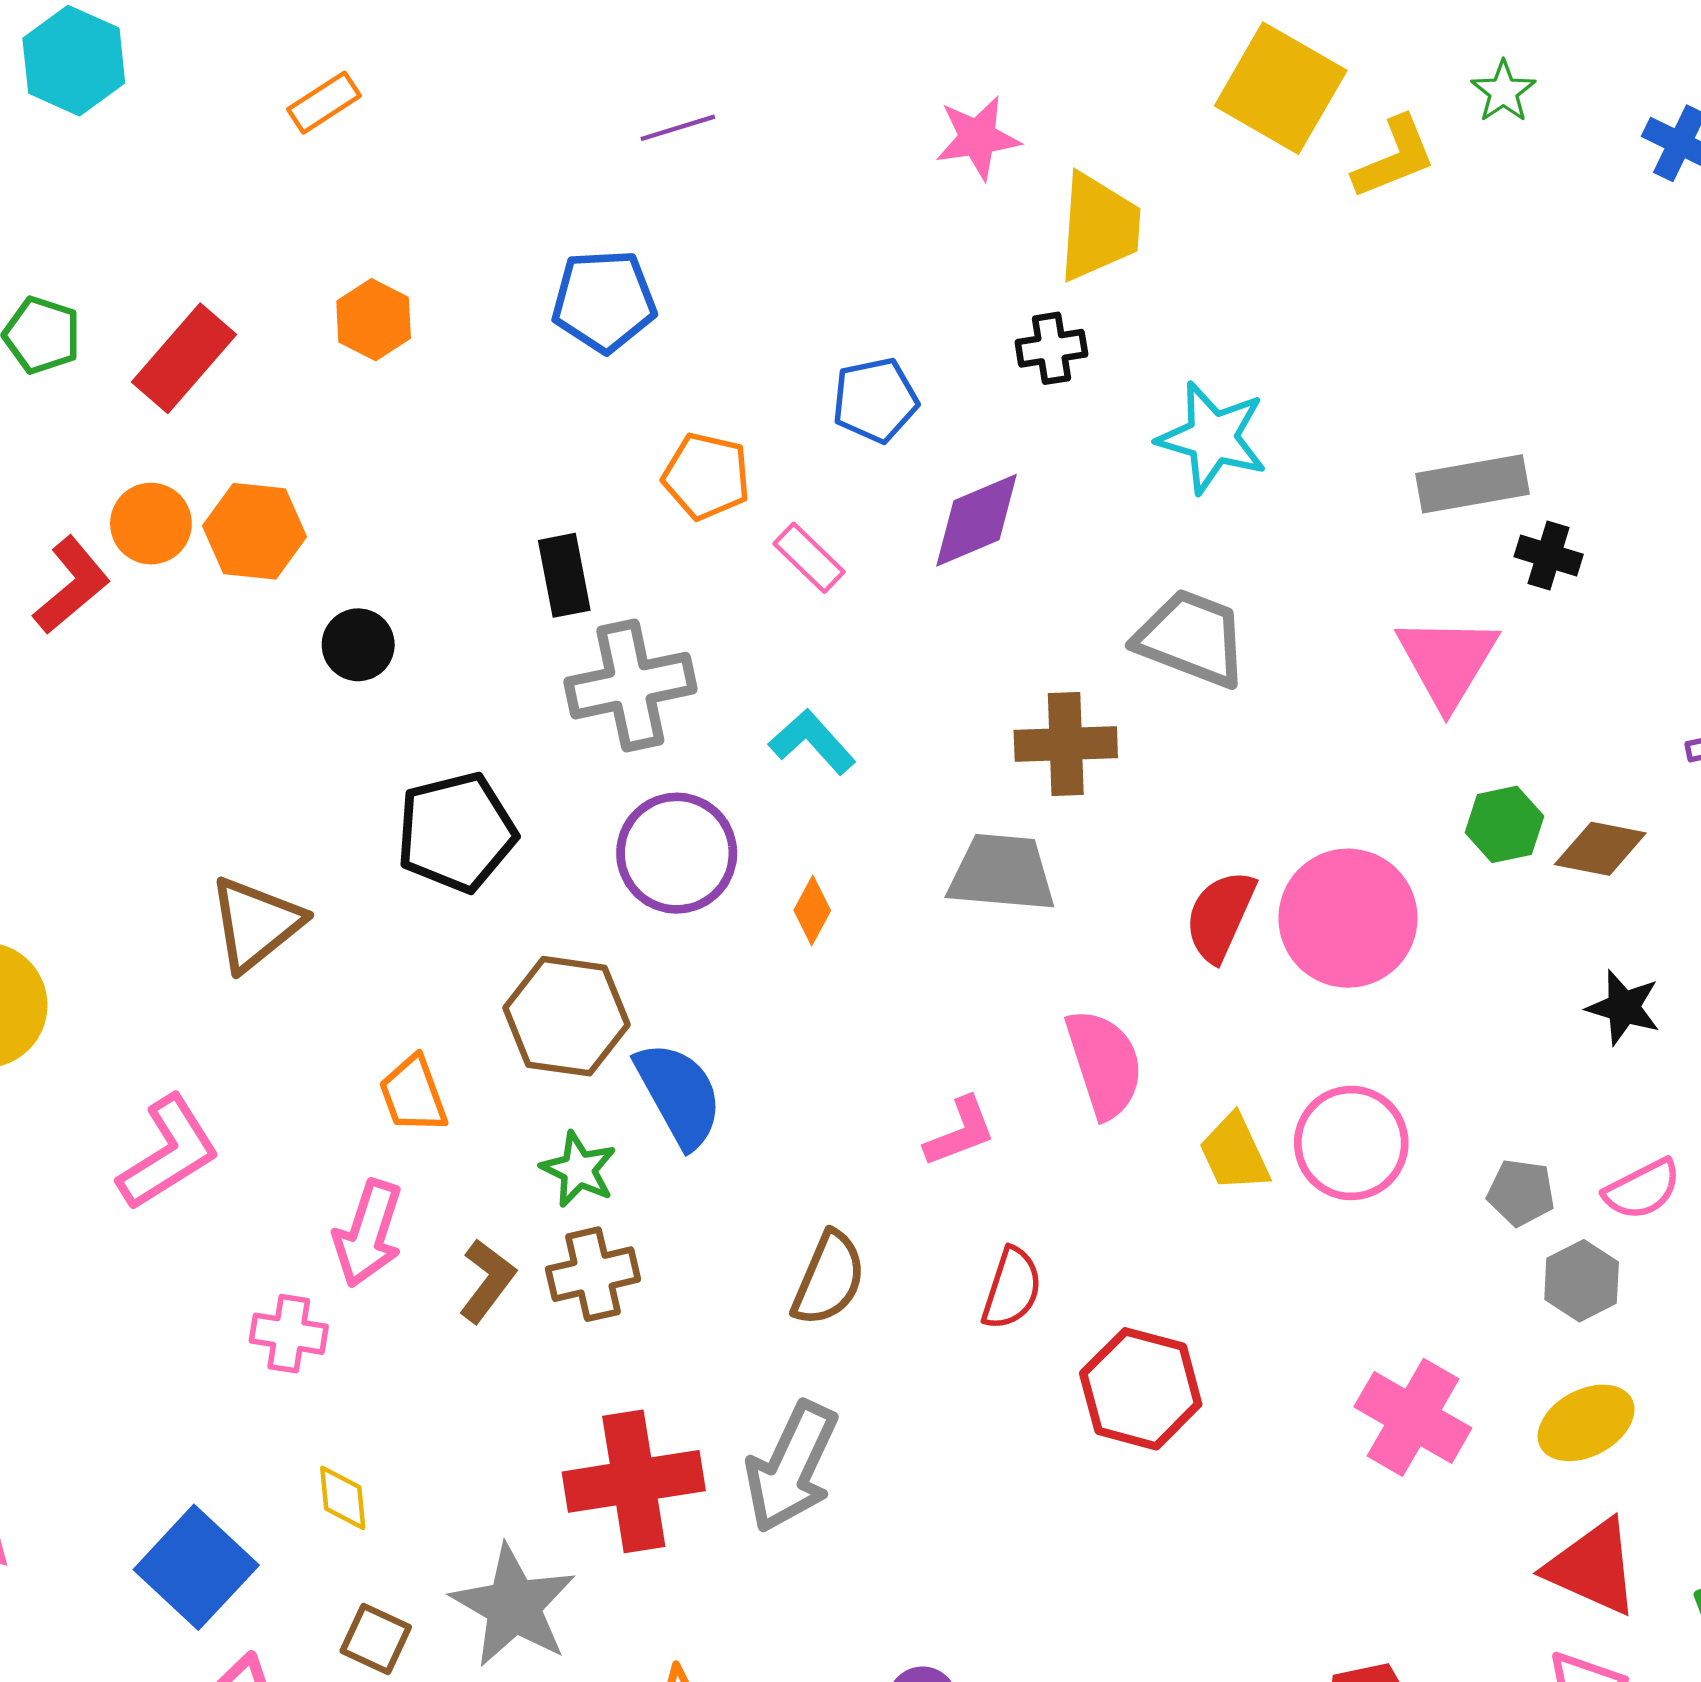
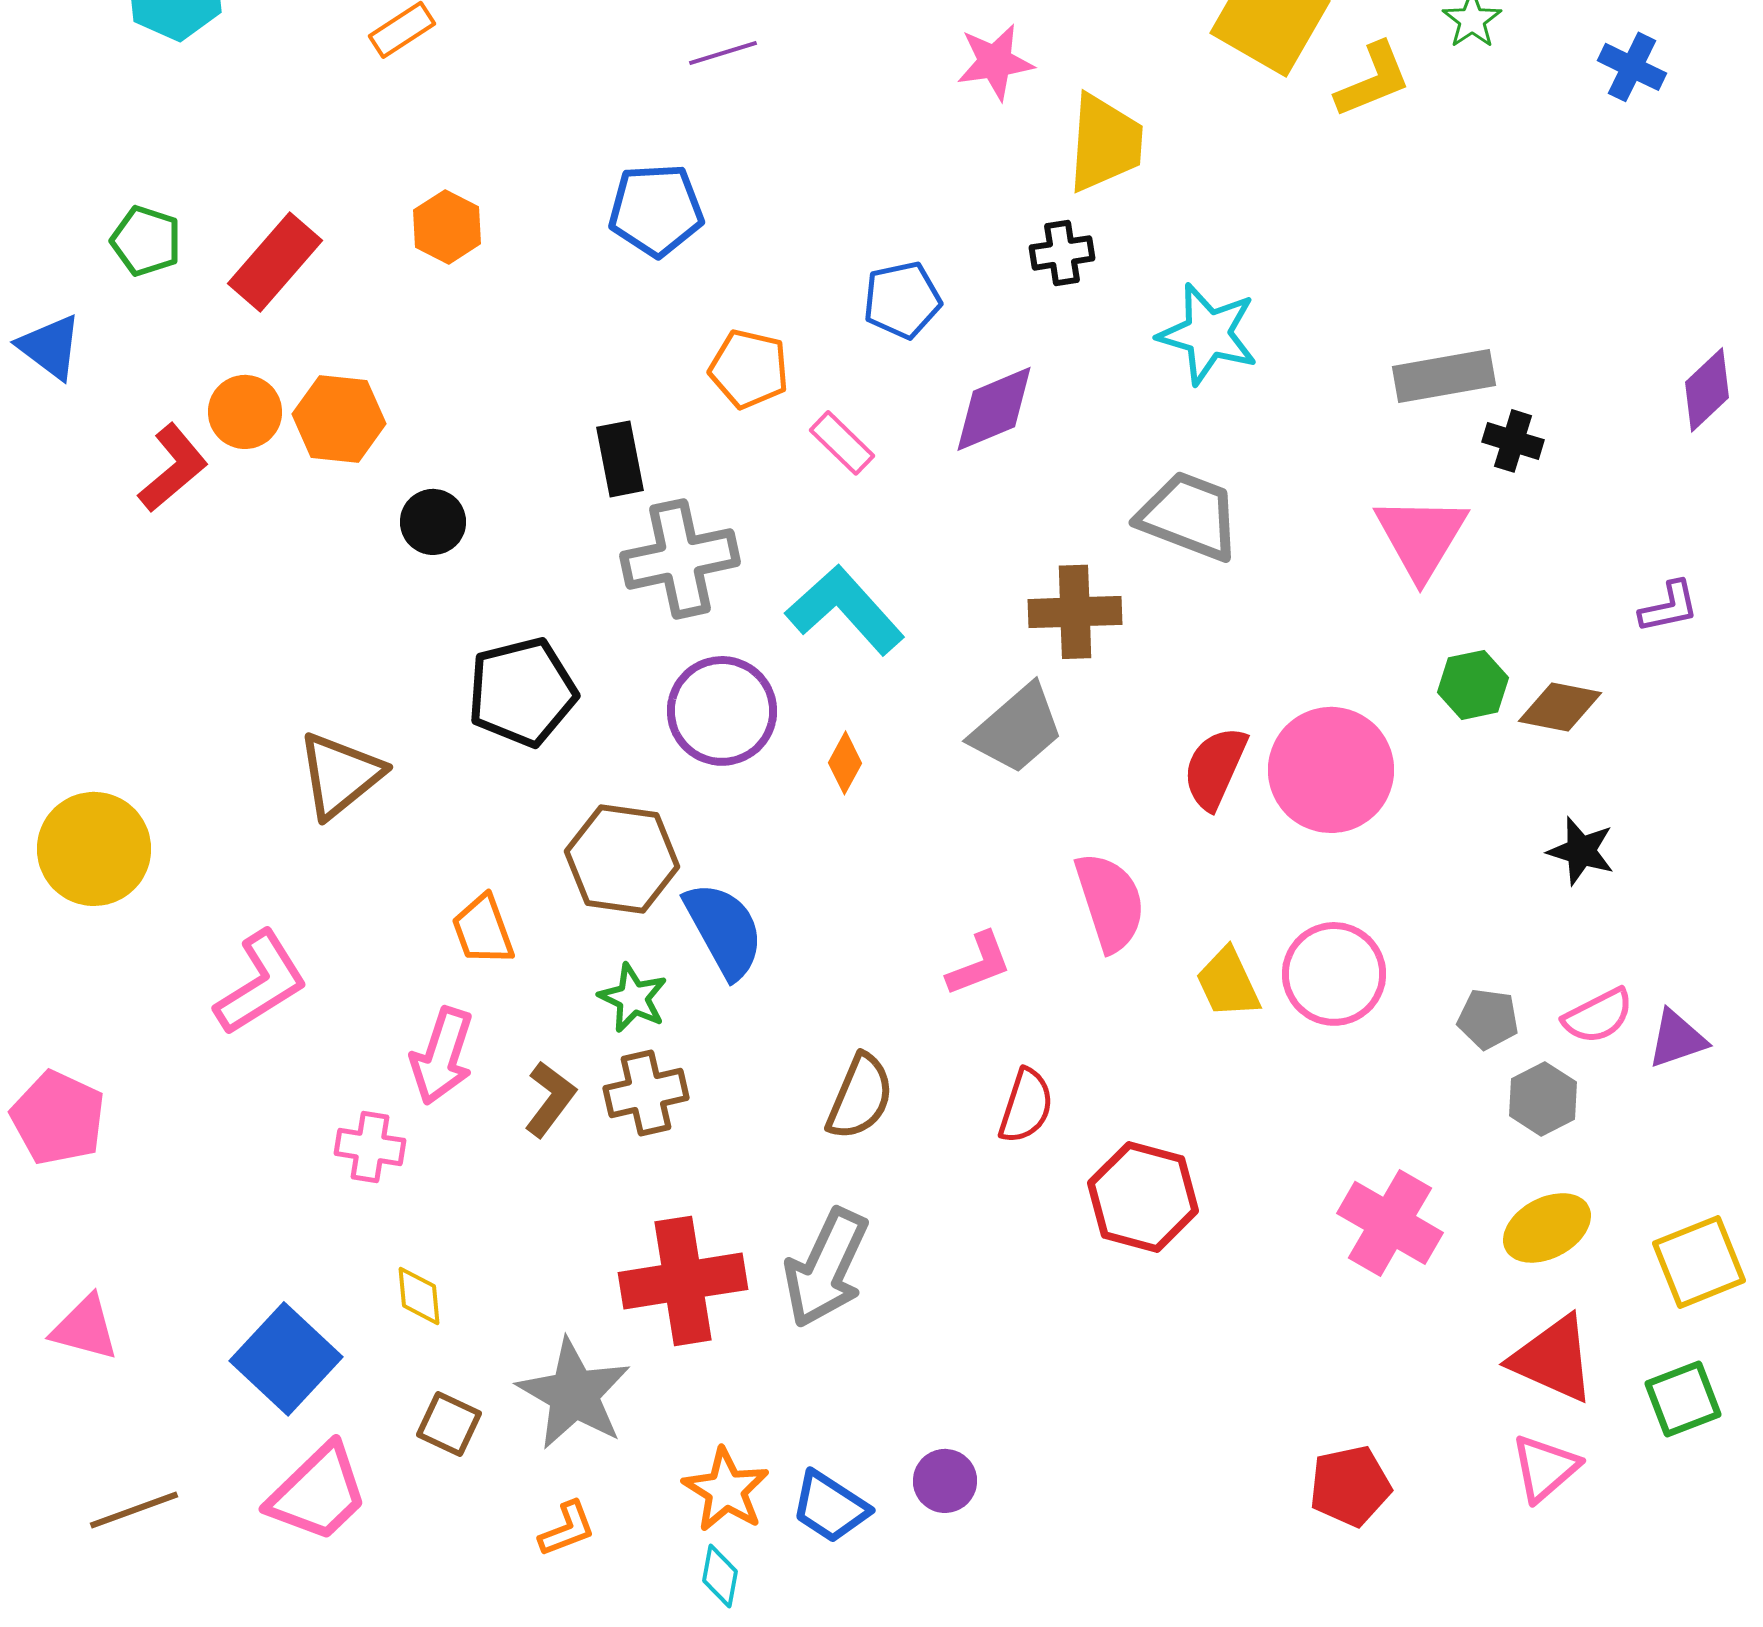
cyan L-shape: (812, 742) -> (845, 610), size x1.5
gray trapezoid: (1002, 873) -> (1017, 729), turned 134

